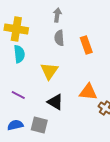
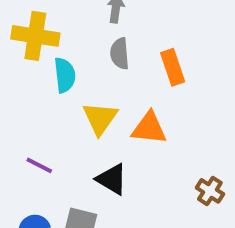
cyan semicircle: (19, 54) -> (65, 75), moved
orange triangle: (88, 92) -> (149, 128), moved

